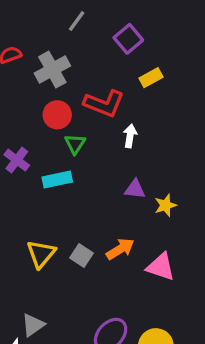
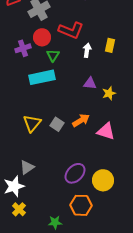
yellow rectangle: (151, 78) -> (110, 45), moved, turned -48
purple cross: (17, 160) -> (23, 48), moved, turned 35
cyan rectangle: (57, 179) -> (42, 77), size x1.4

